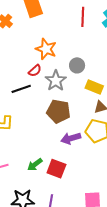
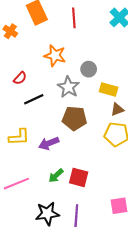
red line: (83, 17) -> (74, 18), moved
red semicircle: (35, 71) -> (20, 78), moved
purple arrow: (71, 138) -> (49, 143), moved

